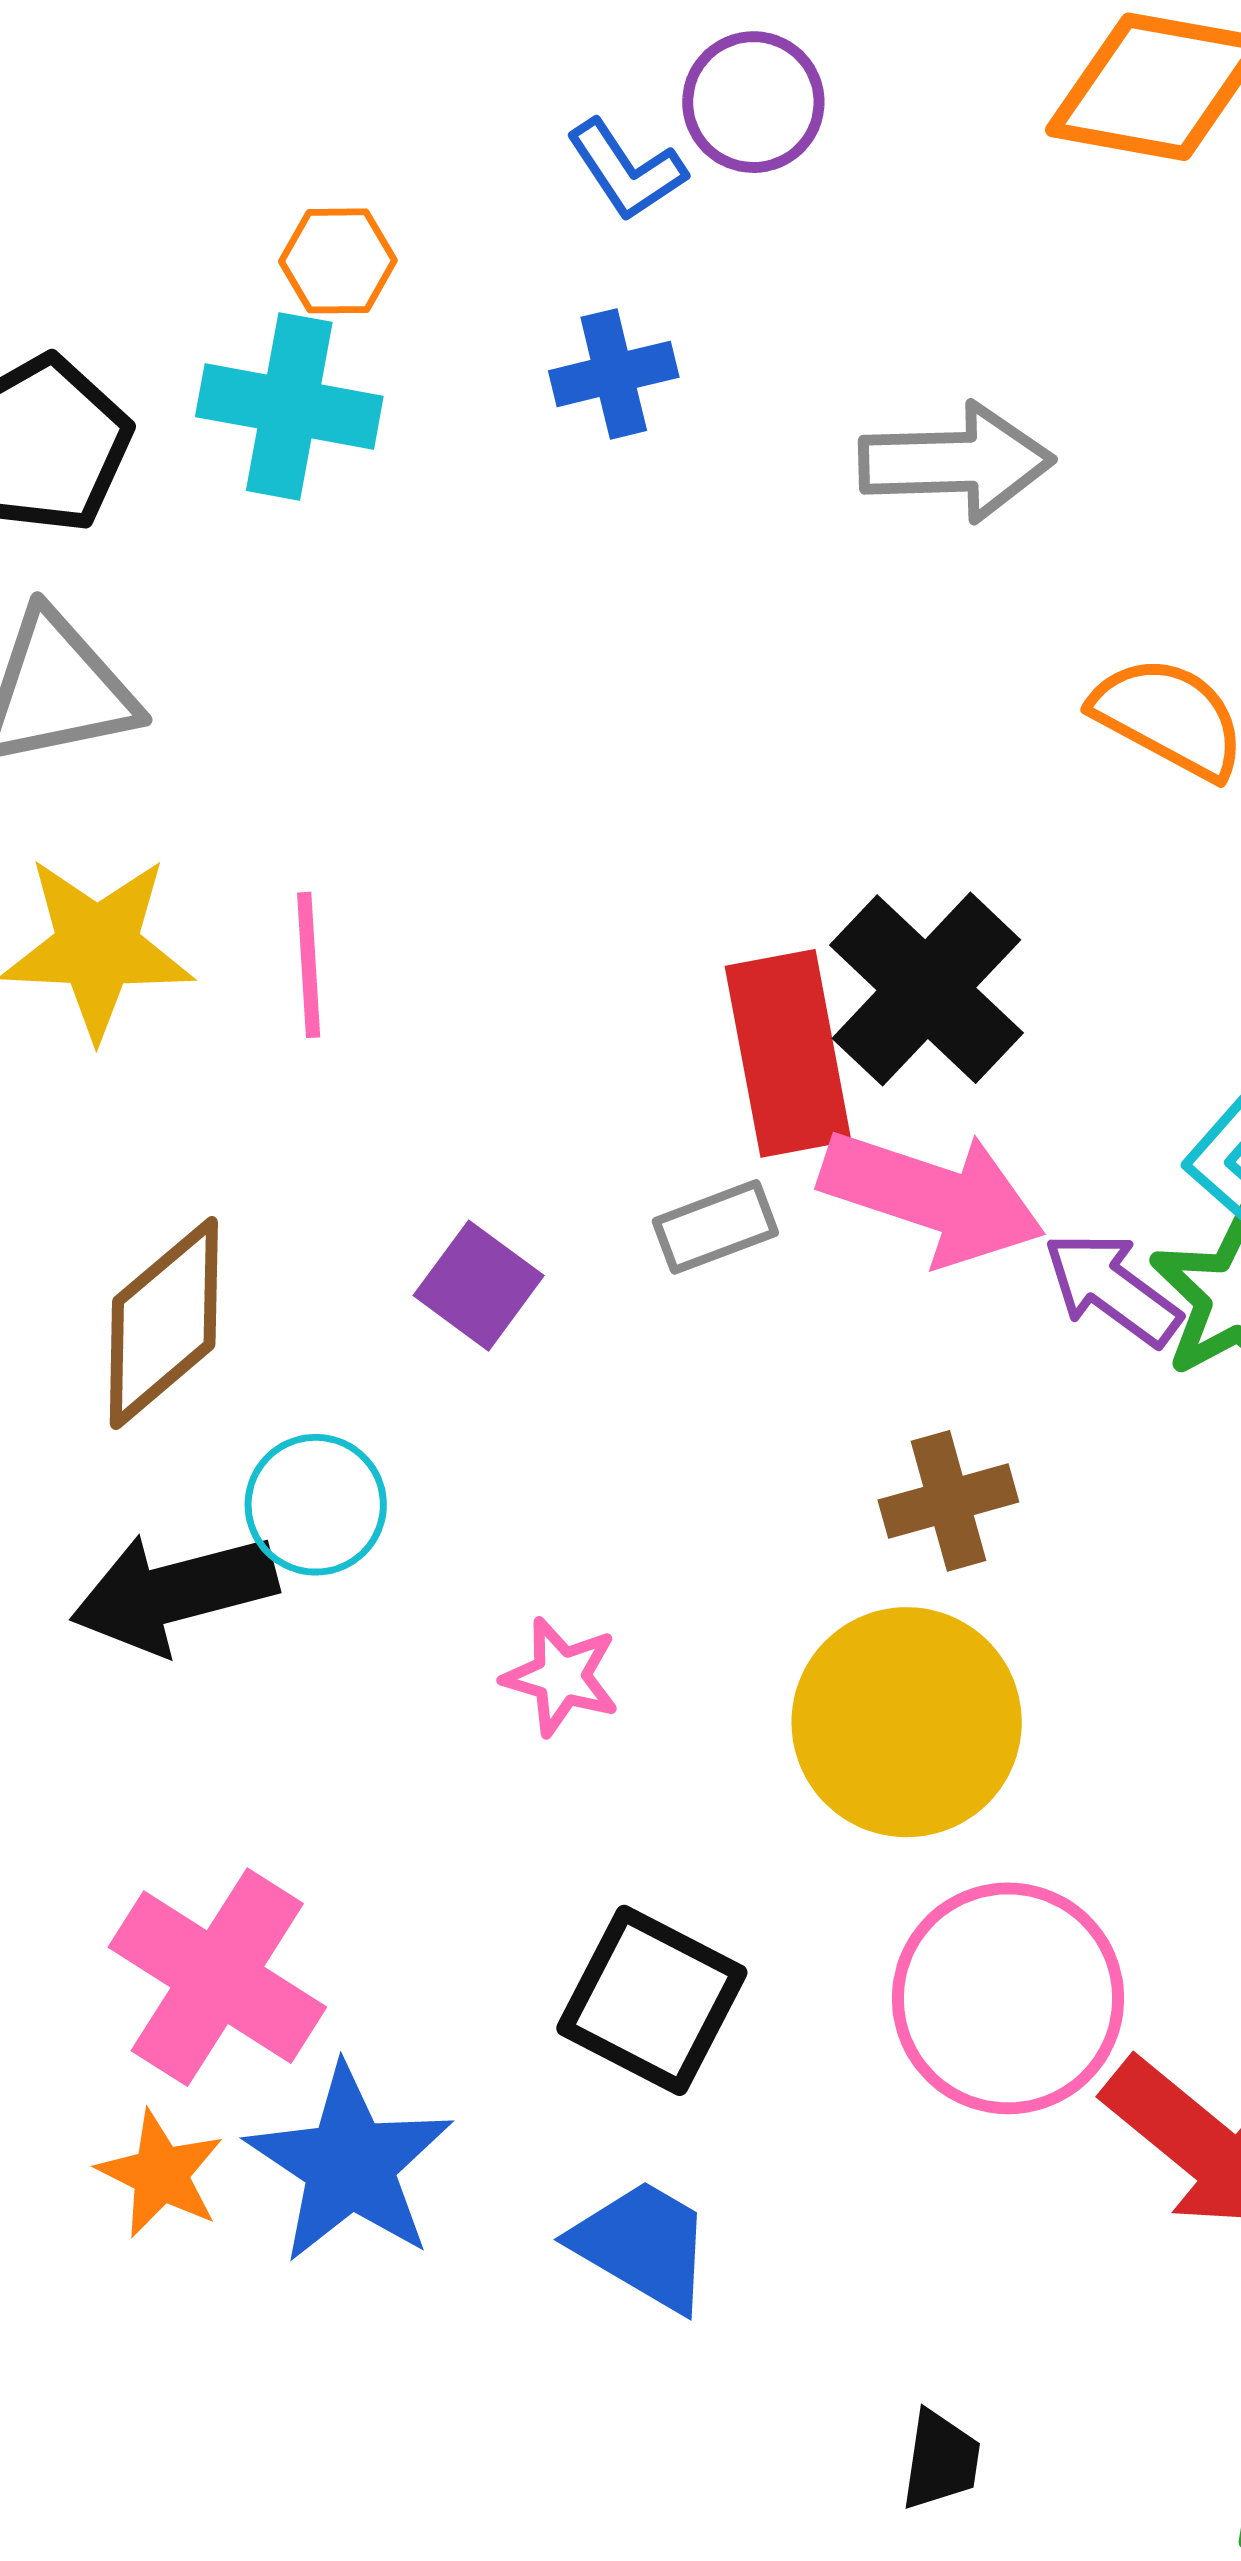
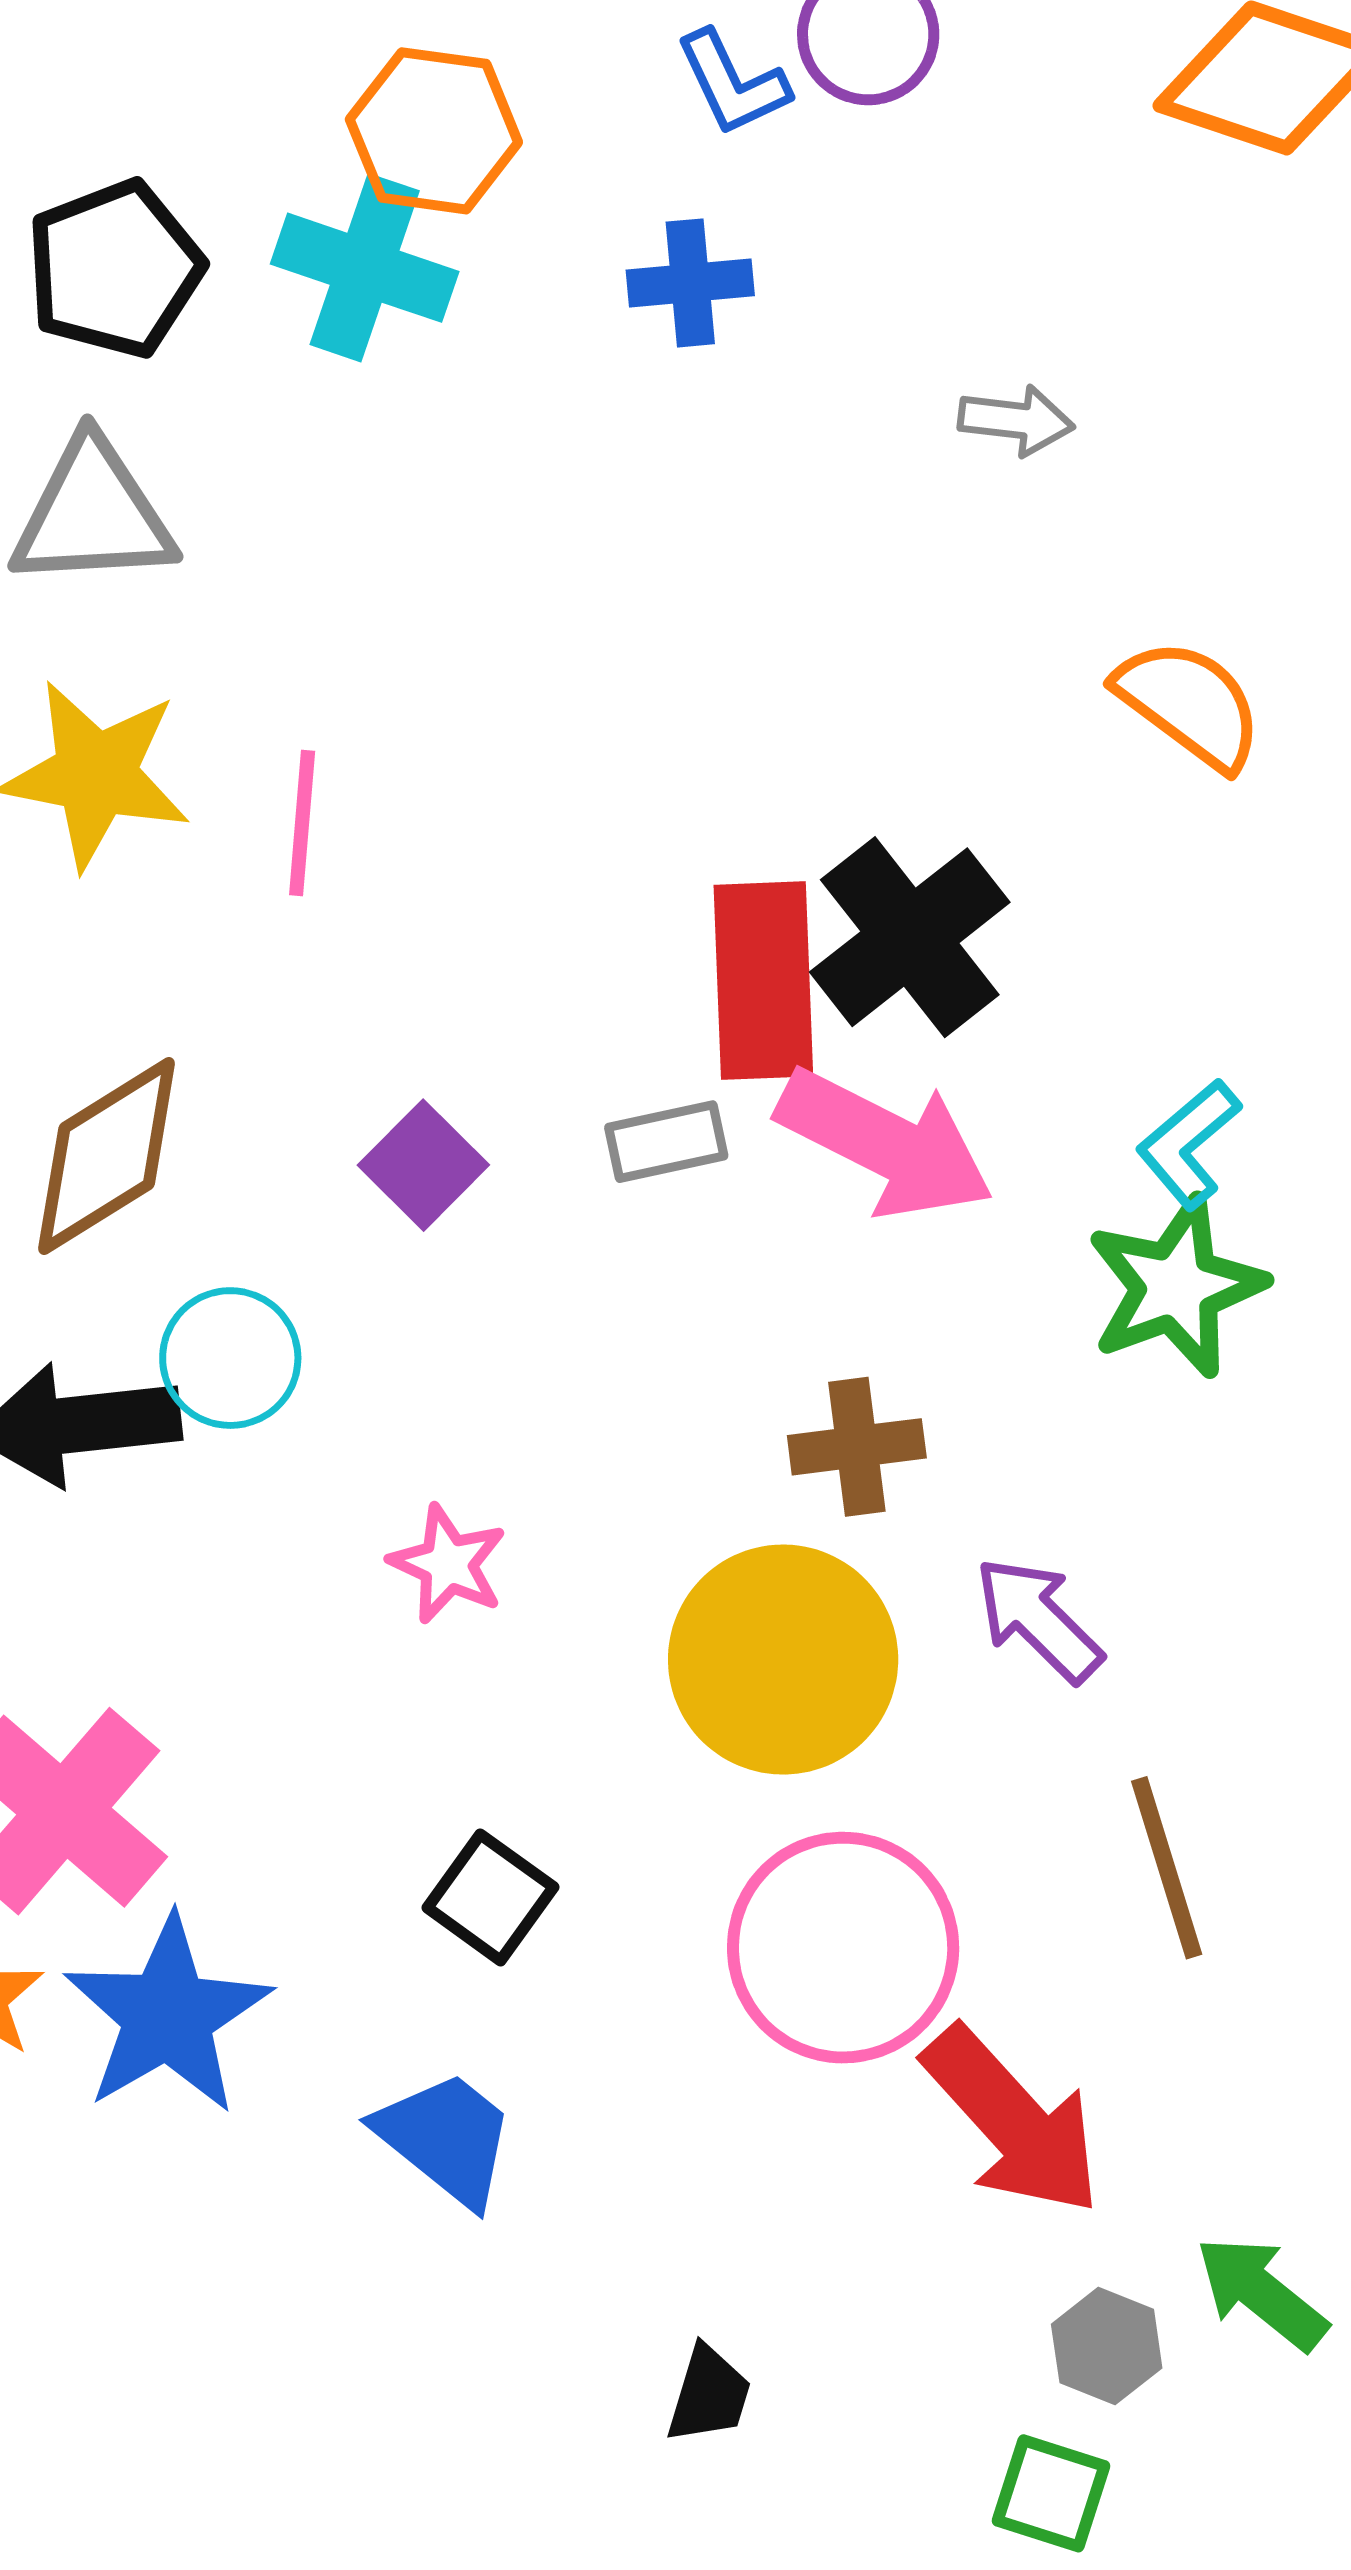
orange hexagon: (338, 261) -> (434, 131), size x1.5
gray arrow: (956, 462) -> (1016, 420), size x0.6
purple arrow: (1112, 1289) -> (1038, 1620), moved
black square: (652, 2000) -> (490, 1897), size x0.7

